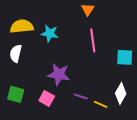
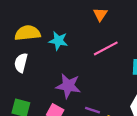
pink line: (93, 40) -> (106, 48), turned 70

